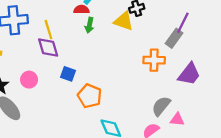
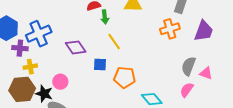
yellow line: (48, 30) -> (114, 42), moved
pink circle: (29, 80) -> (60, 82), moved
pink triangle: (177, 120) -> (206, 73), turned 32

